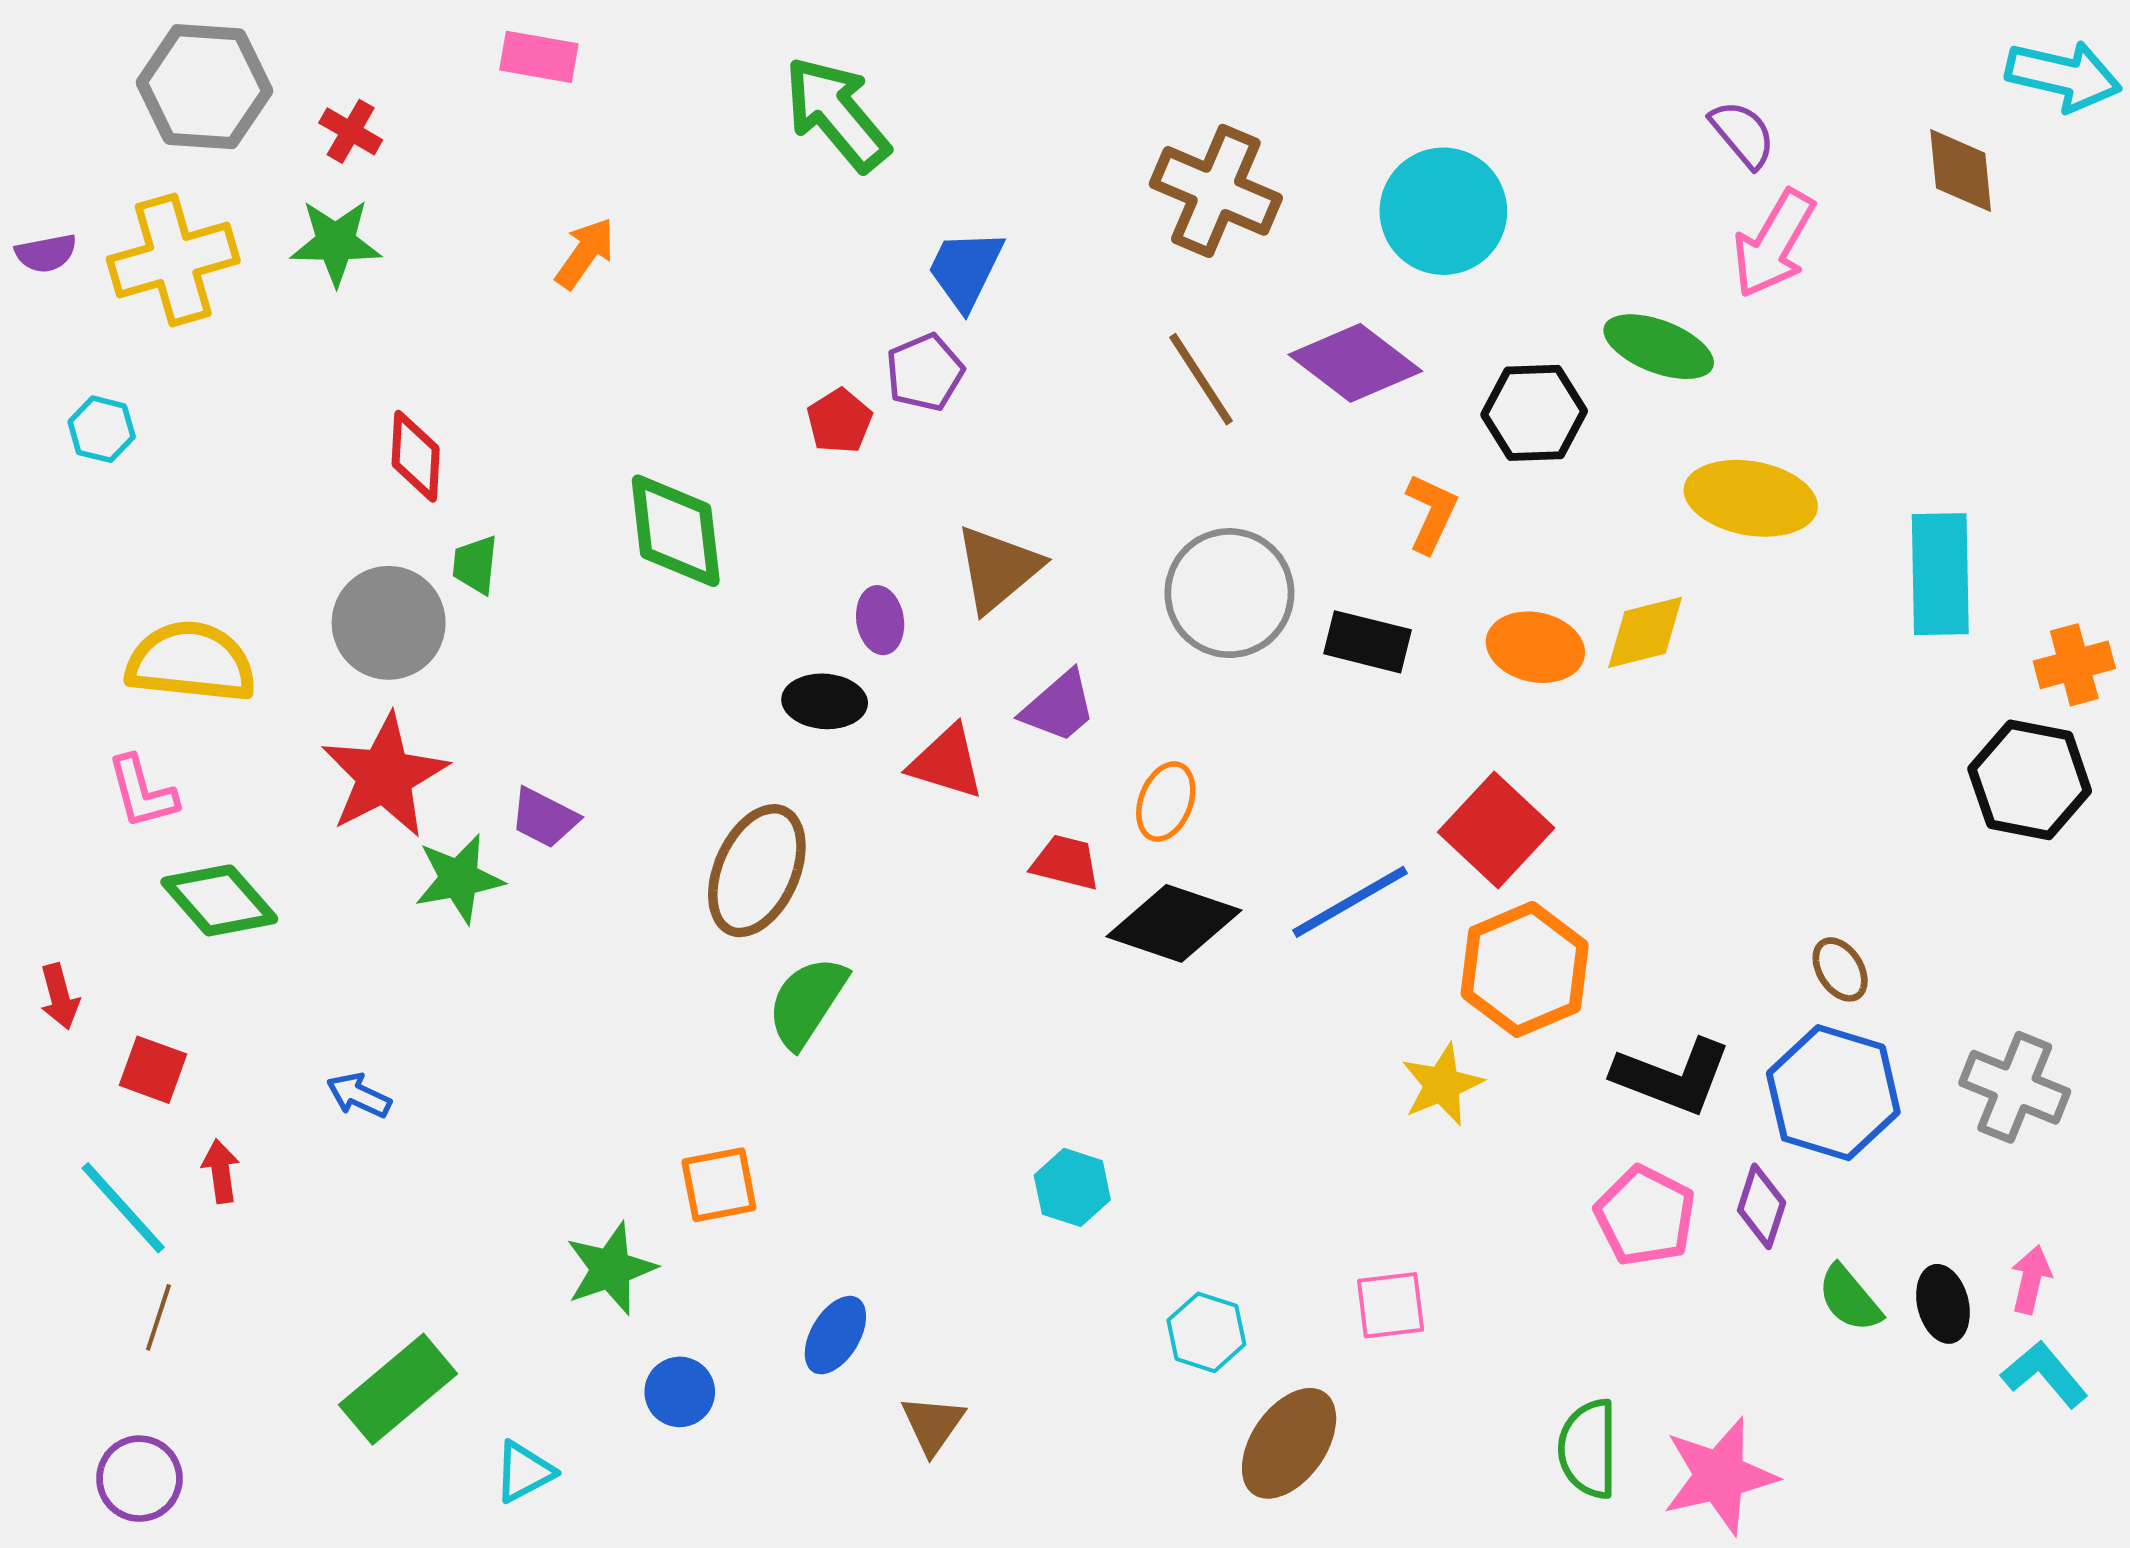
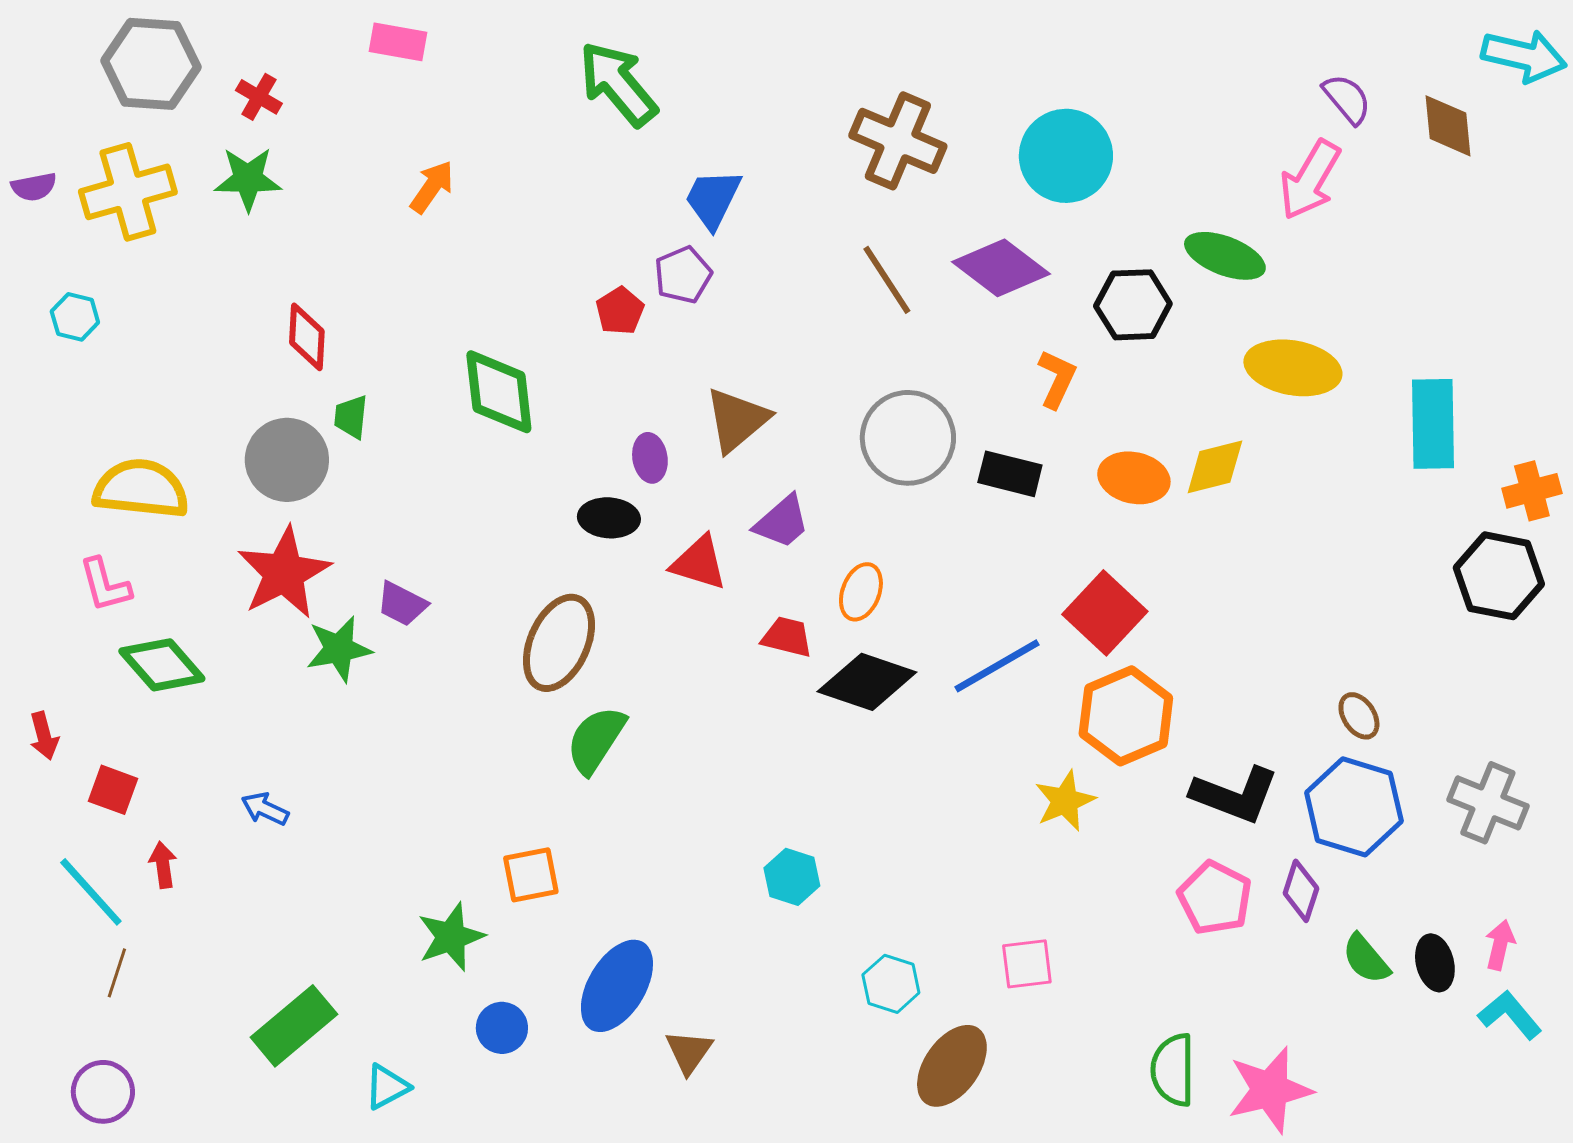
purple semicircle: (1743, 134) -> (1347, 99), moved
blue ellipse: (835, 1335) -> (617, 986), size x1.6

